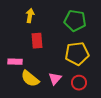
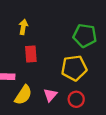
green pentagon: (75, 21) -> (85, 36), moved
yellow semicircle: (30, 79) -> (23, 95), turned -96

